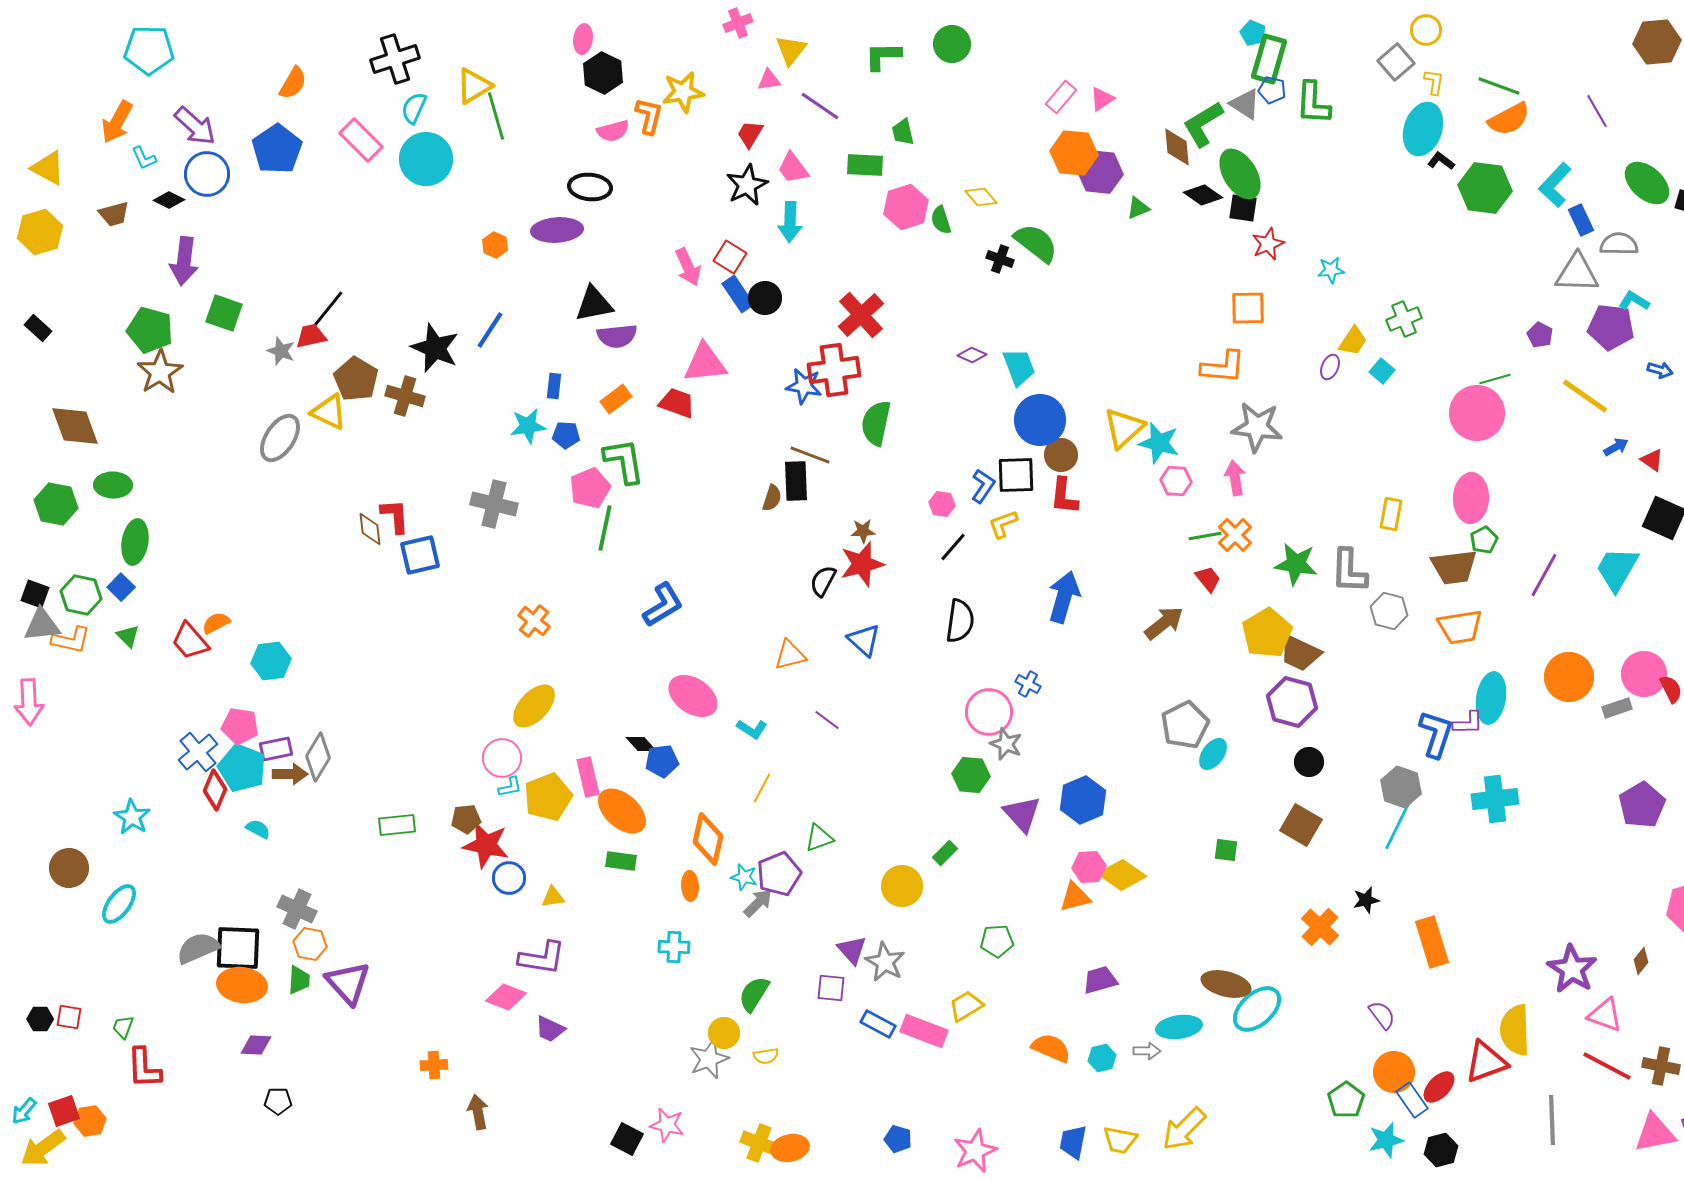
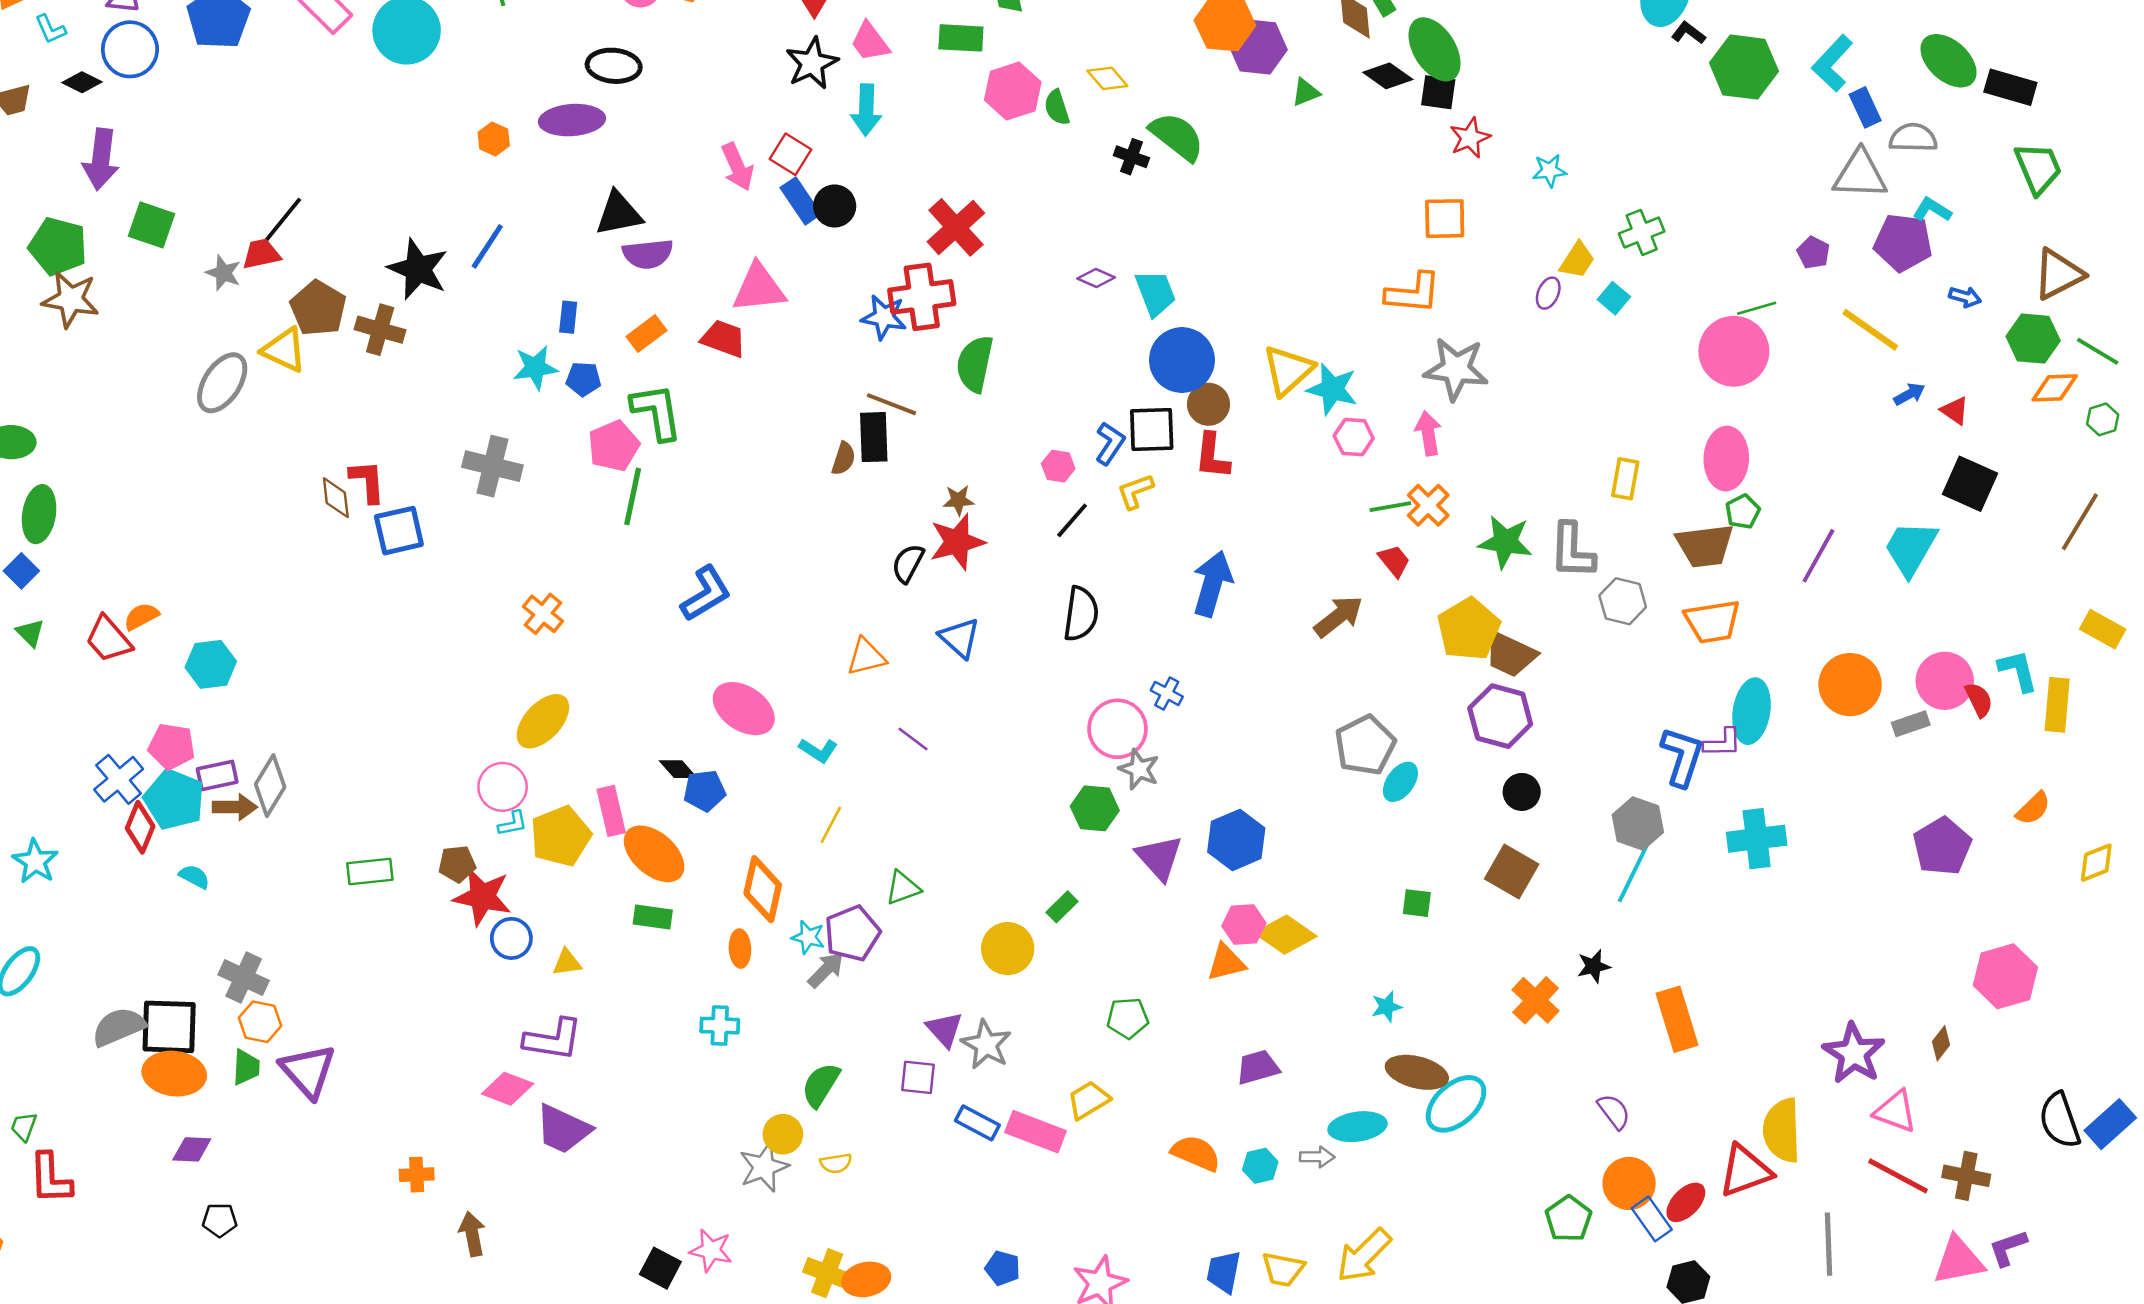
brown star: (160, 372) -> (71, 299), turned -30
purple trapezoid: (550, 1029) -> (563, 1129), size x1.5
cyan star: (1386, 1140) -> (1387, 1007), moved, size x0.7

